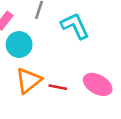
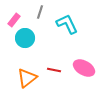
orange triangle: (28, 80) -> (27, 78), moved

